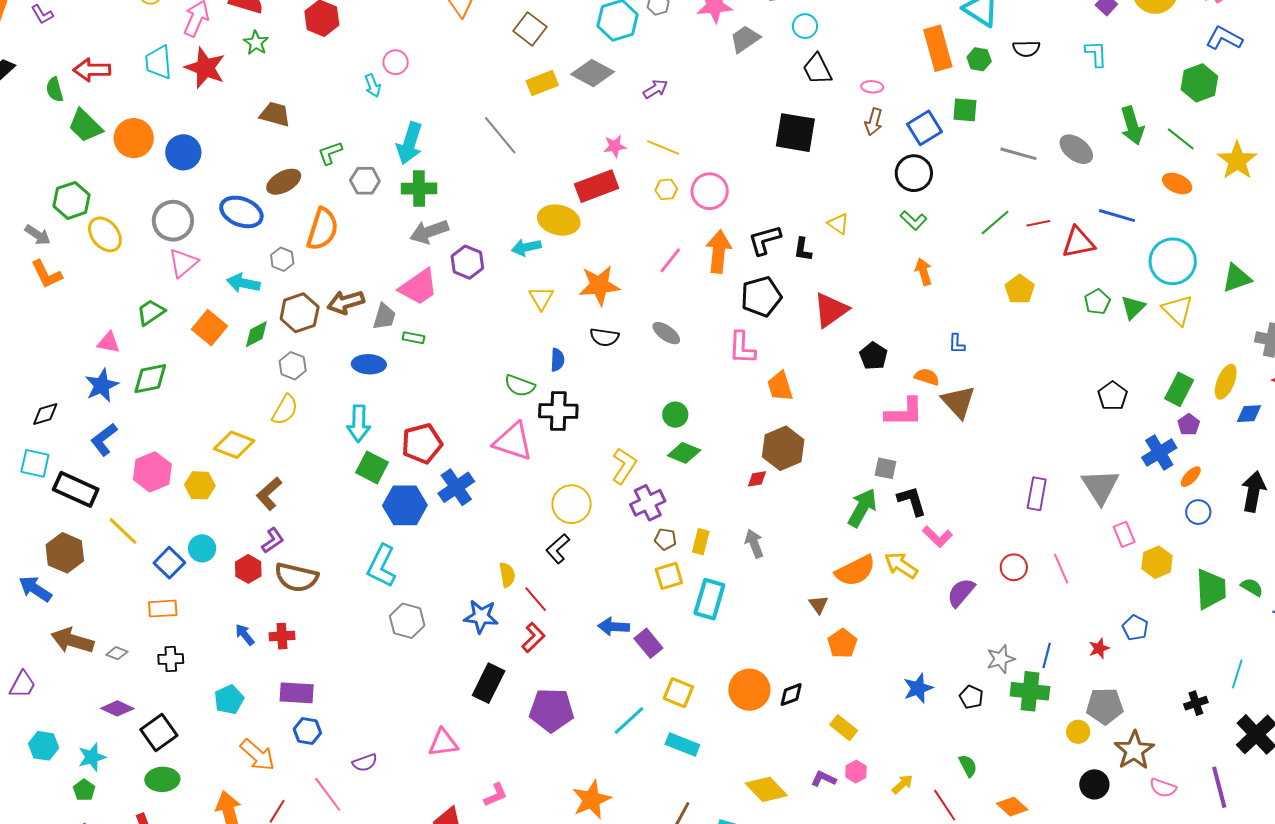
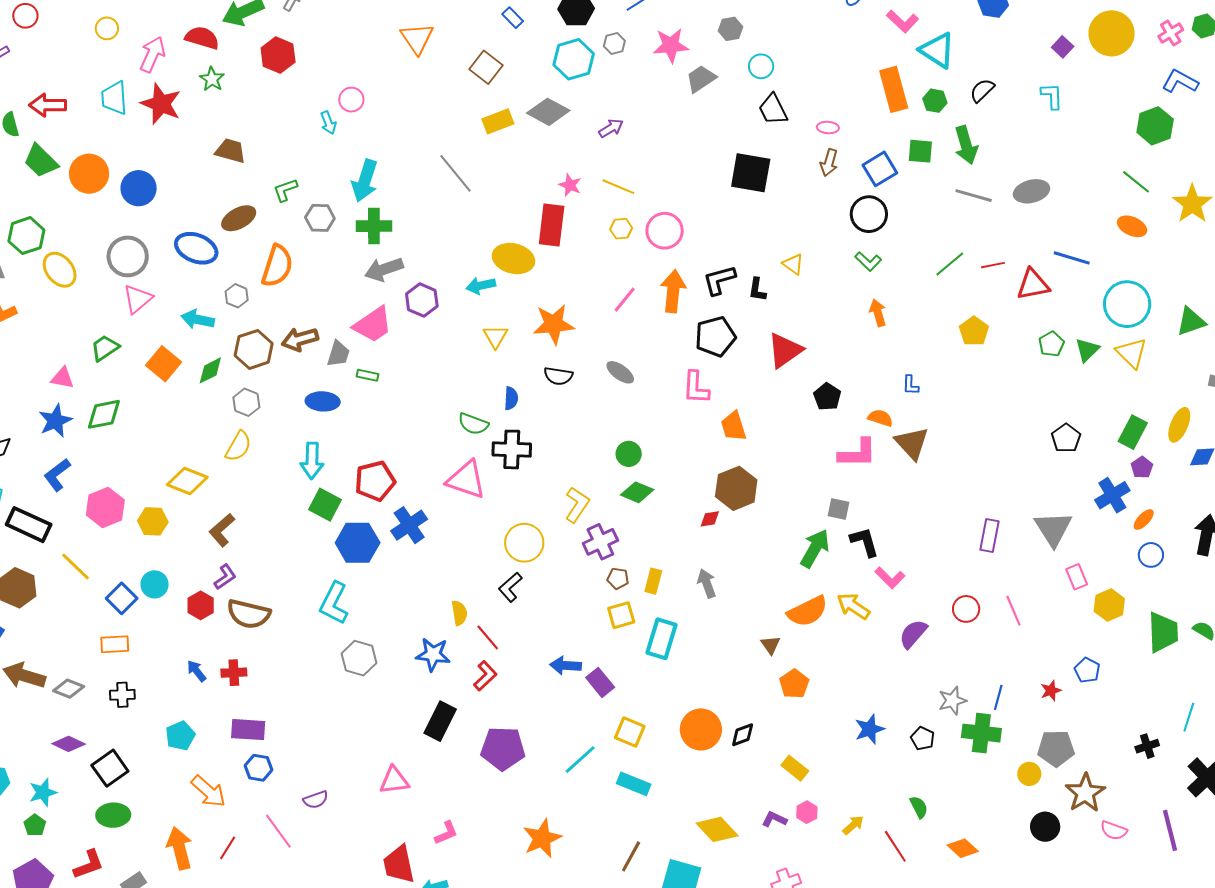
black semicircle: (1026, 49) -> (982, 90), turned 136
green arrow: (1132, 126) -> (966, 145), moved
pink star: (615, 146) -> (570, 185), turned 30
gray ellipse: (1076, 149) -> (1031, 191), turned -52
red rectangle: (597, 186) -> (552, 225), turned -63
gray diamond: (117, 653) -> (69, 689), size x1.4

